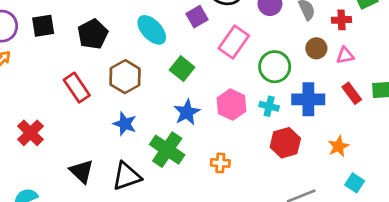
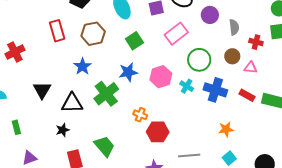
red rectangle: (352, 93) -> (247, 95), turned -42
red hexagon: (285, 143) -> (158, 132), moved

